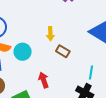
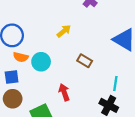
yellow arrow: (50, 34) -> (64, 31), moved, turned -128

